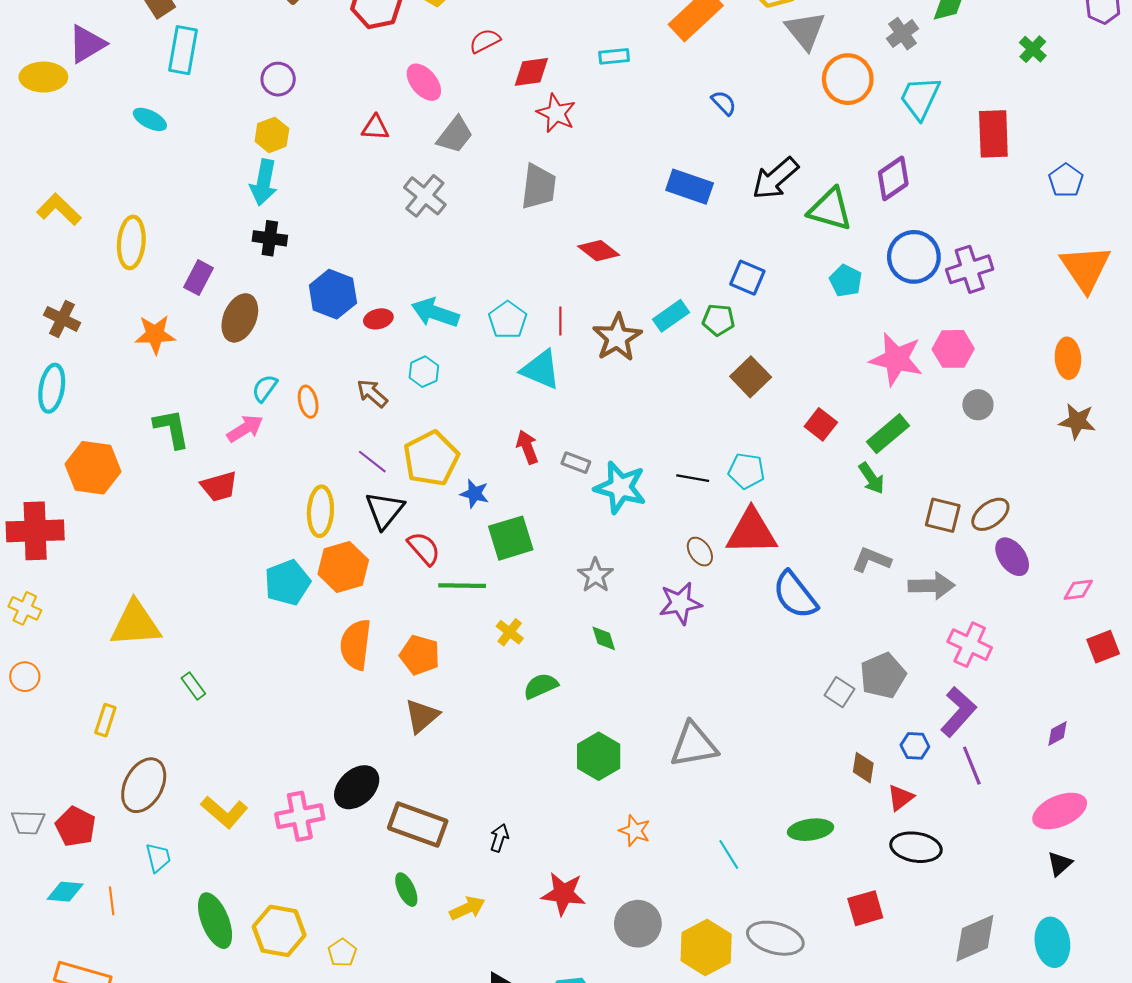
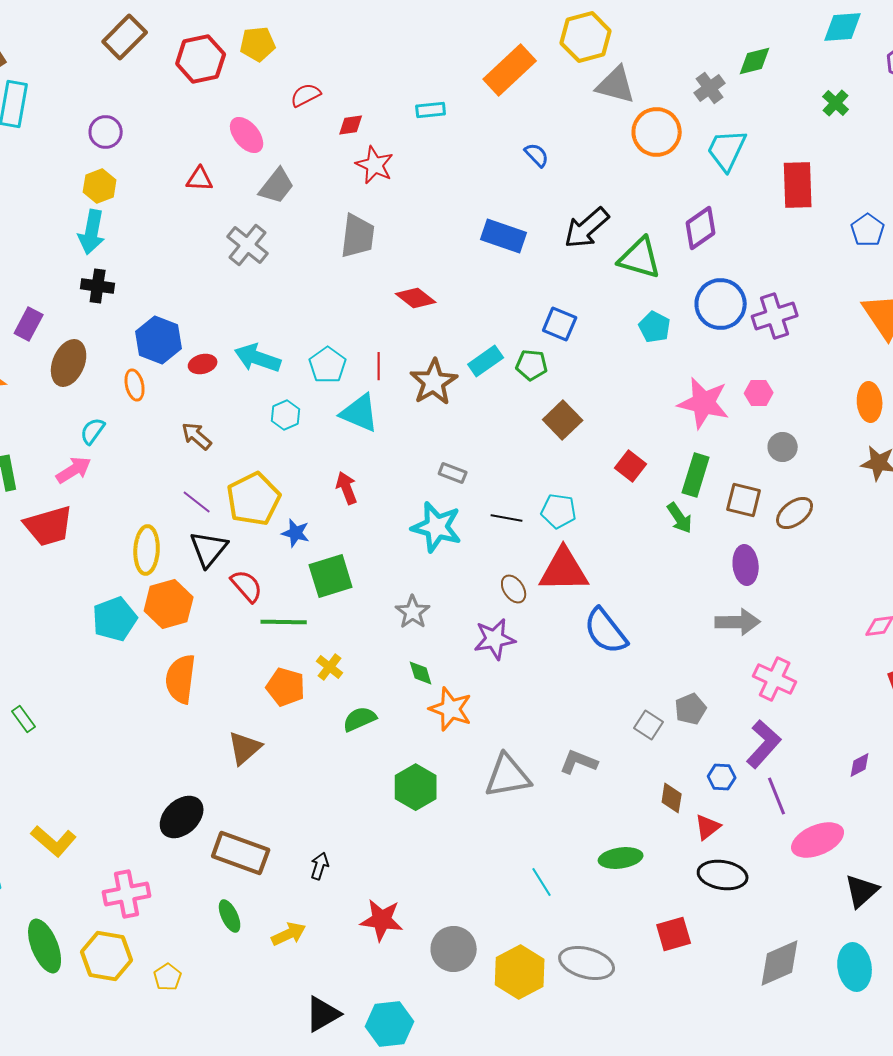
gray triangle: (805, 30) -> (616, 85), turned -36
red diamond: (531, 72) -> (351, 125), size x0.7
pink hexagon: (953, 349) -> (759, 393), size x0.7
cyan hexagon: (424, 372) -> (286, 415), moved
orange ellipse: (308, 402) -> (135, 385), moved
green rectangle: (888, 434) -> (696, 475), turned -33
gray rectangle: (576, 463) -> (453, 473), moved
red trapezoid: (219, 486) -> (49, 526), size x1.4
brown ellipse: (990, 514) -> (795, 513), moved
brown square: (943, 515) -> (744, 500), moved
purple ellipse: (1012, 557) -> (746, 565), moved, turned 30
gray L-shape: (871, 560) -> (579, 762), moved
orange pentagon: (420, 655) -> (286, 687), moved
gray pentagon: (883, 676) -> (691, 709), size x0.7
pink ellipse: (1060, 811) -> (818, 840), moved
pink cross: (300, 816) -> (127, 894), moved
orange star: (635, 831) -> (451, 709), moved, size x1.4
black triangle: (1060, 864) -> (862, 891), size x1.4

